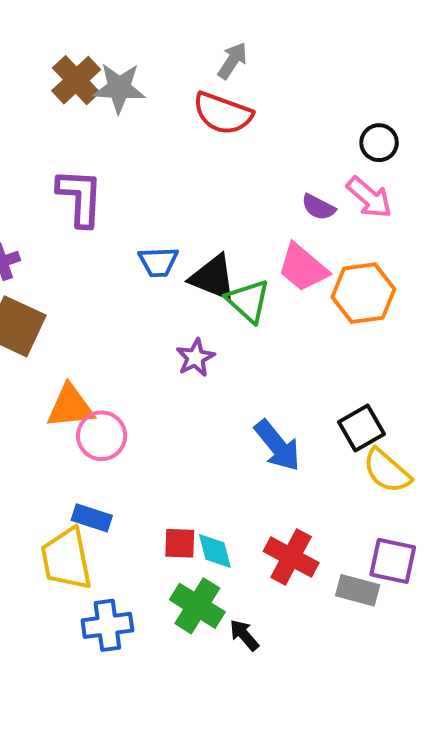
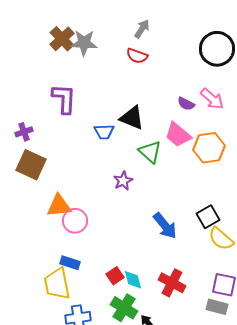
red semicircle: (223, 113) -> (137, 56), size x0.7
black circle: (379, 143) -> (217, 49), moved, size x1.8
black triangle: (213, 277) -> (132, 118), moved
red square: (180, 543) -> (115, 276), turned -36
gray rectangle: (358, 590) -> (217, 307), moved

